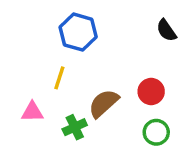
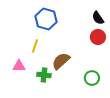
red circle: (151, 91) -> (98, 37), moved
green cross: (75, 127) -> (44, 75), turned 32

